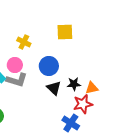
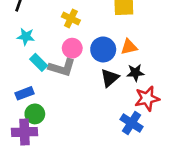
pink circle: (15, 65) -> (72, 48), moved
black triangle: (54, 88) -> (110, 78), turned 35
orange triangle: (92, 88) -> (129, 47), moved

